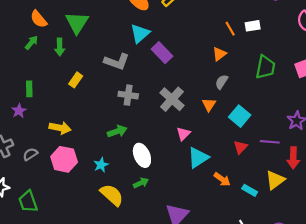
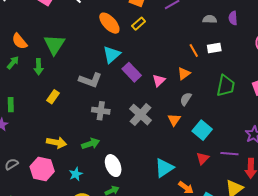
yellow arrow: (60, 128) -> (56, 143), moved
pink triangle: (183, 134) -> (159, 81), moved

